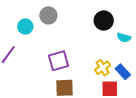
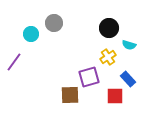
purple square: (58, 61) -> (89, 77), moved
yellow cross: (103, 68) -> (108, 57), moved

